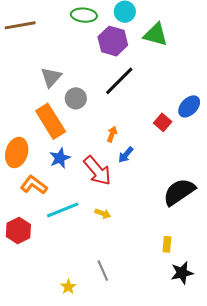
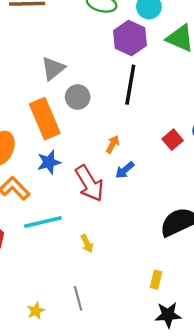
black line: (119, 81) -> (130, 85), turned -44
yellow arrow: (103, 214) -> (87, 244), moved, turned 35

